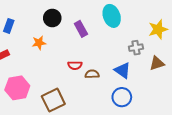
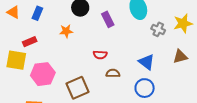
gray cross: (136, 48) -> (158, 29), moved, turned 32
brown semicircle: (92, 74) -> (113, 73), moved

